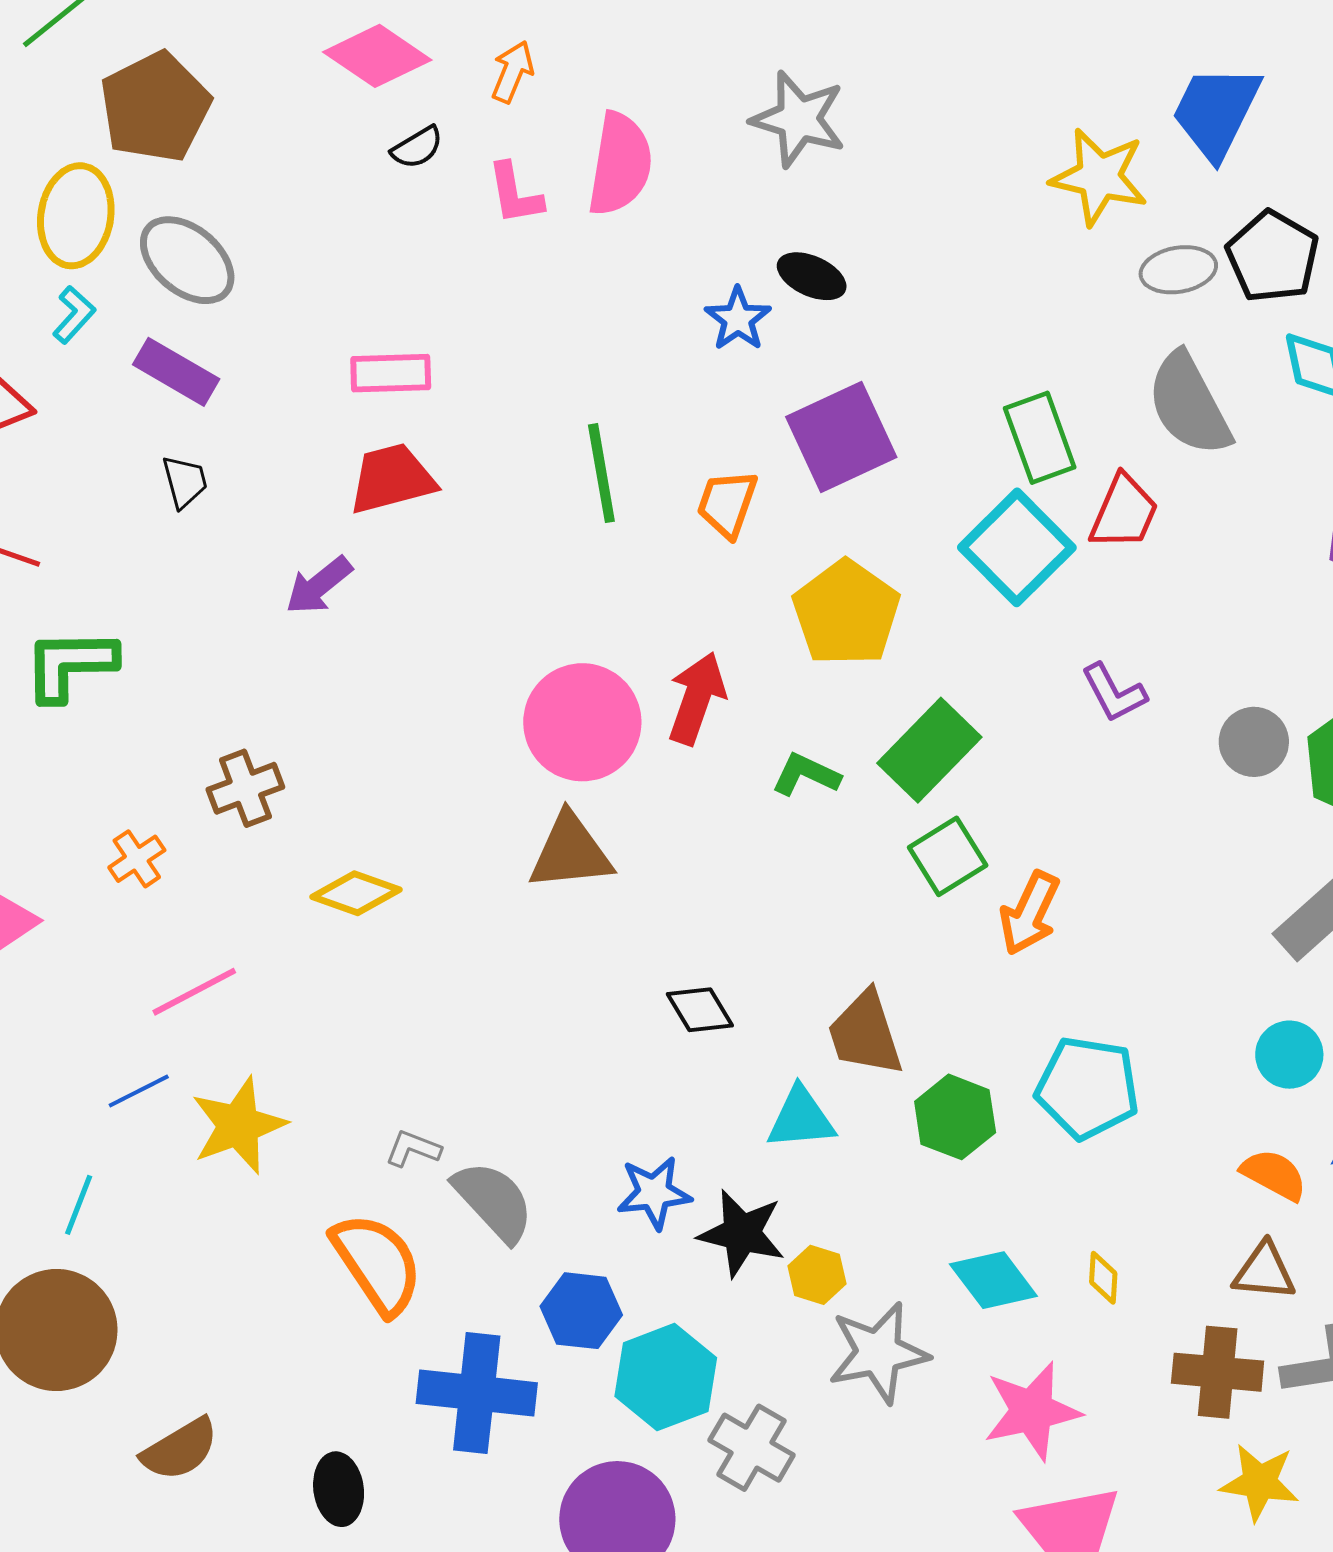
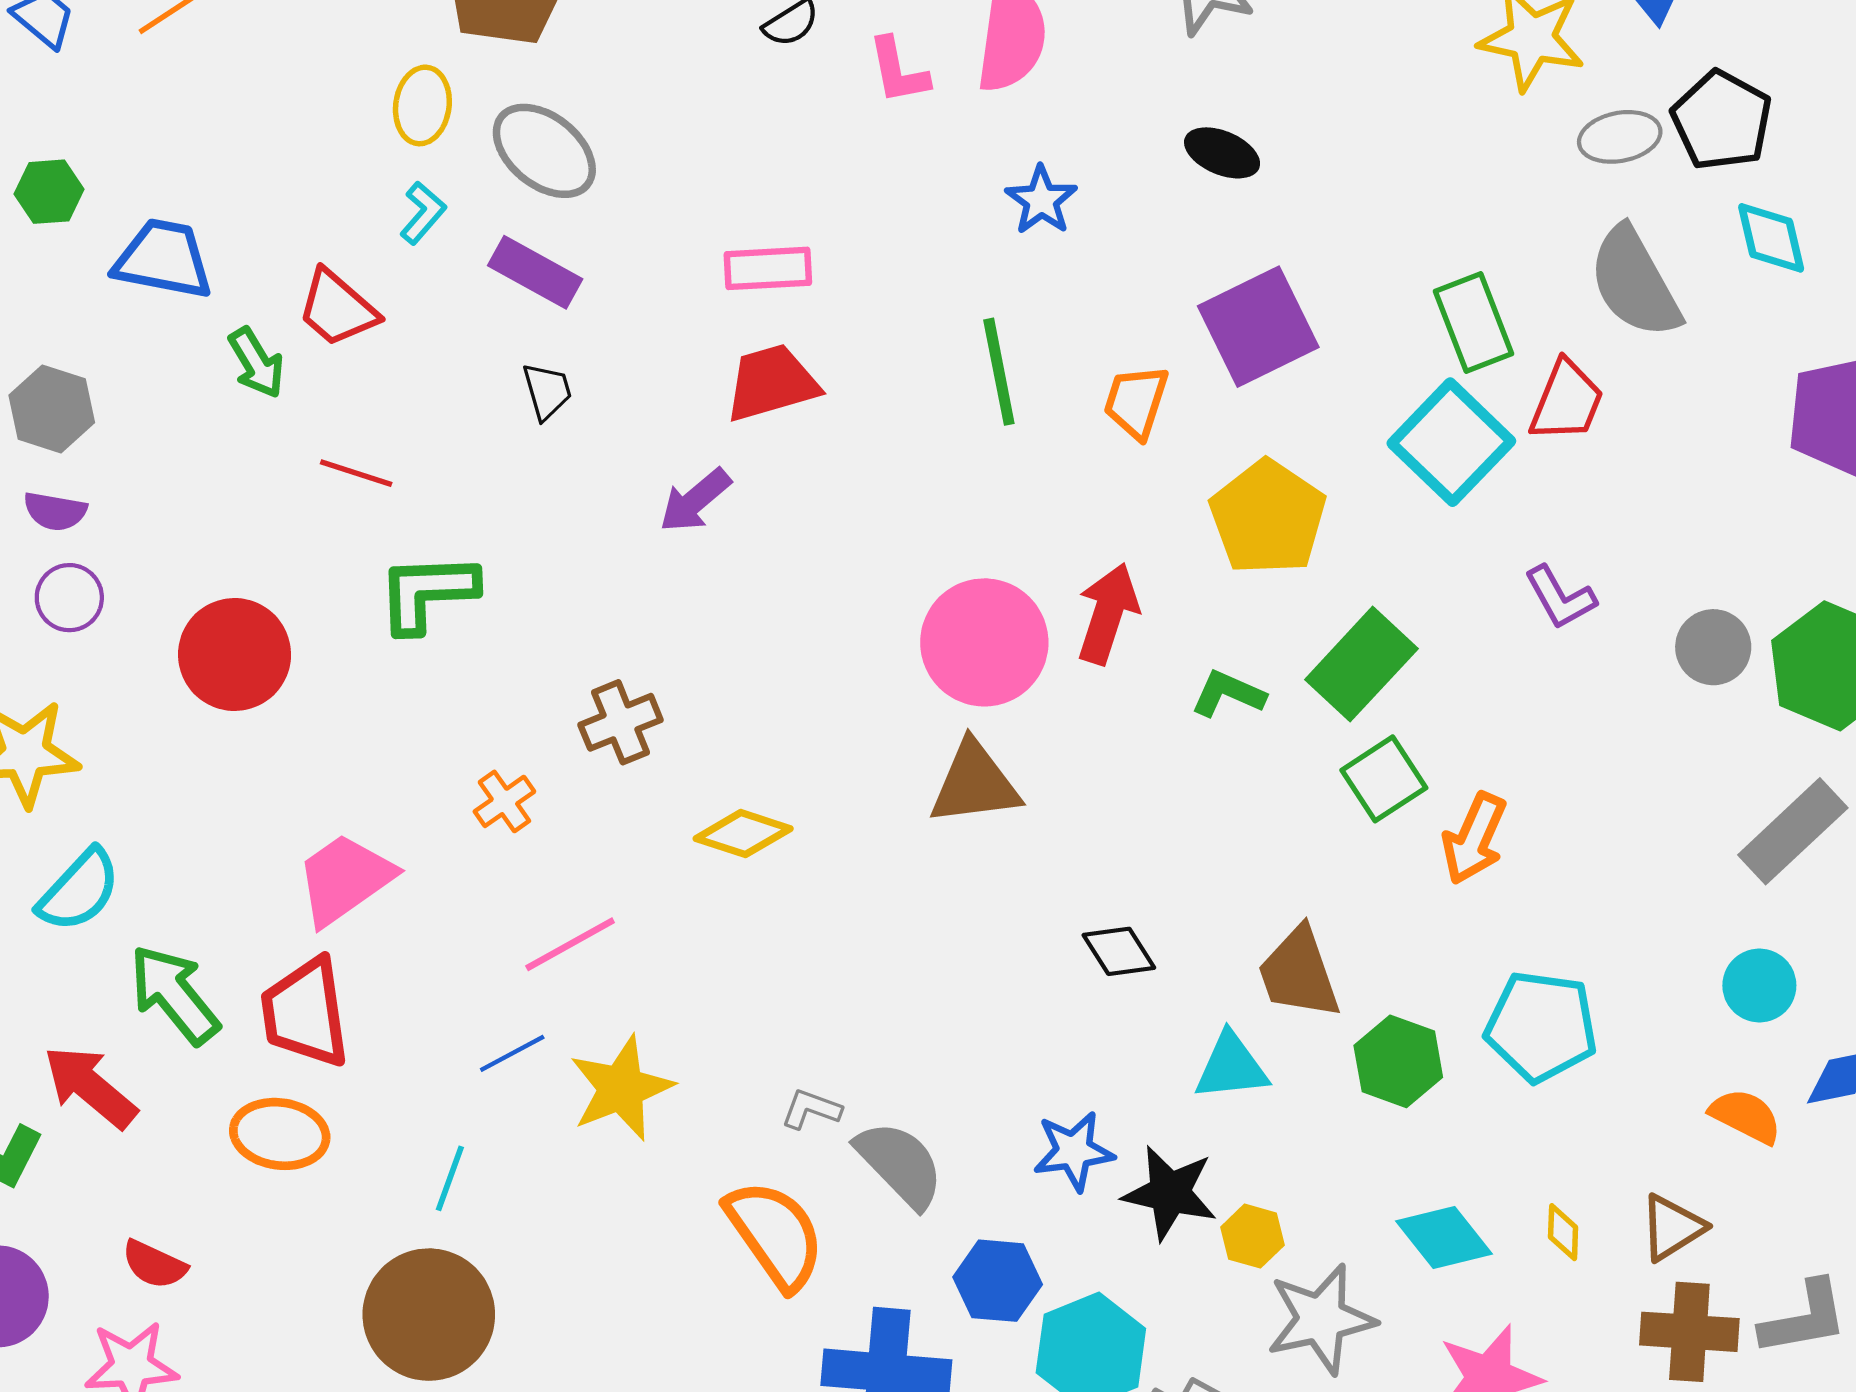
yellow ellipse: (76, 216) -> (422, 105), size x0.7
blue star: (738, 319) -> (1041, 200), moved
brown triangle: (1264, 1271) -> (1672, 1228), moved, turned -36

